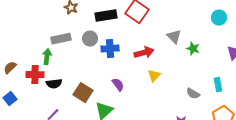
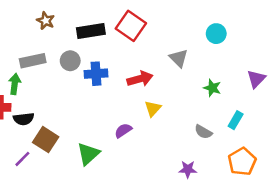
cyan circle: (219, 18) -> (216, 34), moved
green star: (193, 49) -> (212, 88), moved
purple semicircle: (118, 85) -> (123, 131), moved, turned -88
cyan rectangle: (218, 85) -> (236, 120), turned 40
brown square: (83, 93) -> (46, 140), moved

